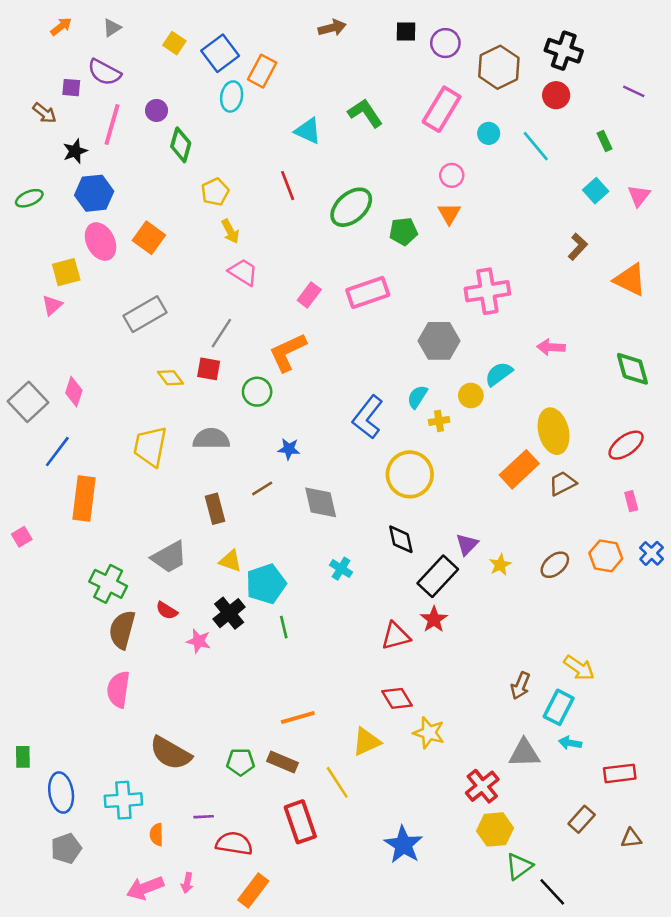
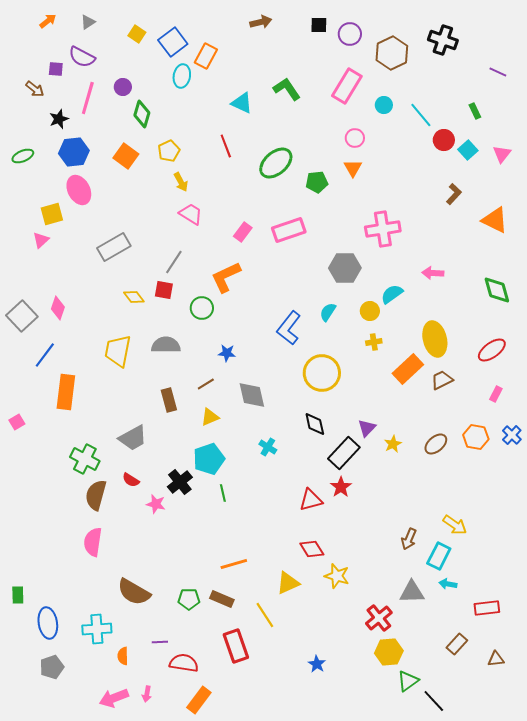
red circle: (556, 95) -> (444, 140), moved
orange square: (149, 238) -> (126, 156), moved
yellow cross: (439, 421) -> (374, 342), moved
pink rectangle: (631, 501) -> (496, 394), turned 42
yellow triangle: (230, 561) -> (210, 417), moved, turned -42
blue star: (403, 845) -> (317, 664), size x0.6

